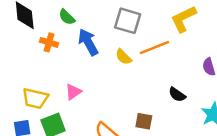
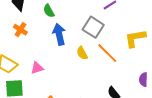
orange cross: (49, 42) -> (20, 30), moved
orange line: (154, 48) -> (107, 53), turned 50

